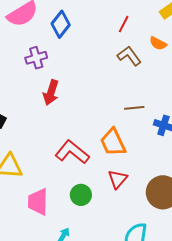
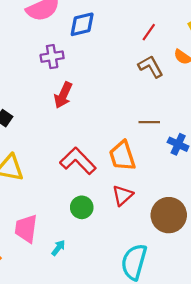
blue diamond: (61, 24) -> (82, 24), turned 32
pink trapezoid: (38, 202) -> (26, 228), moved

